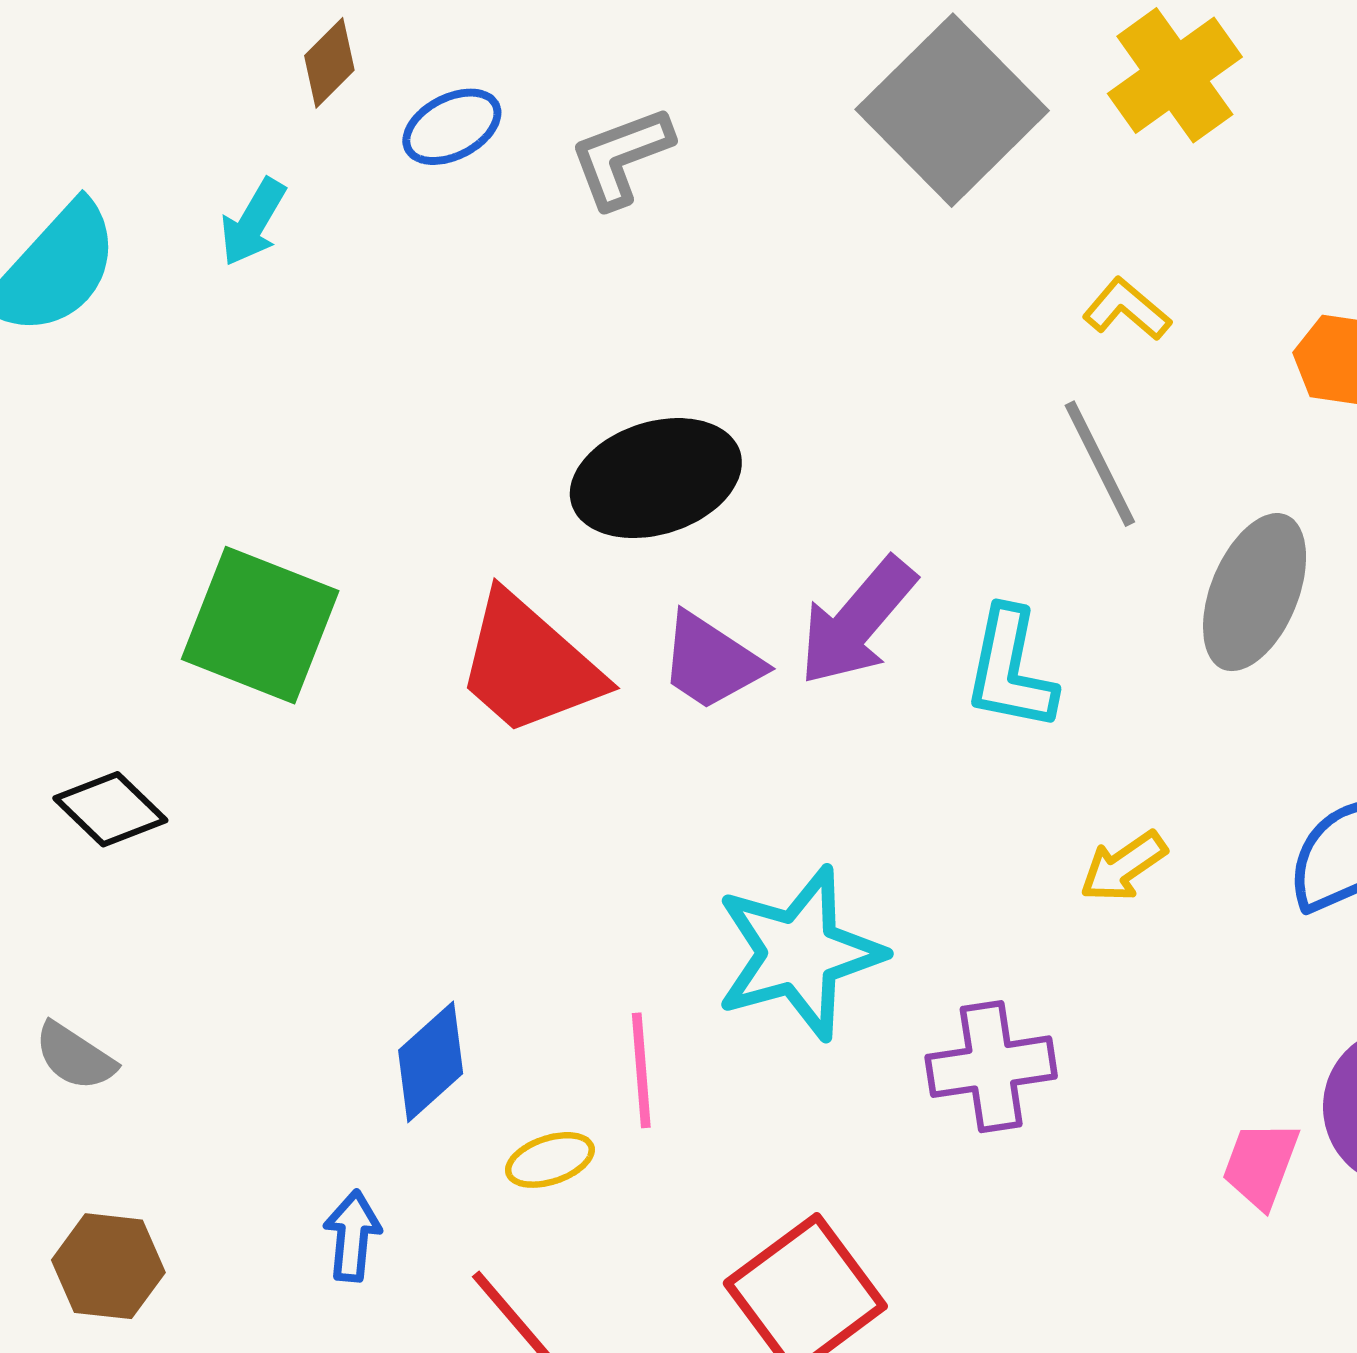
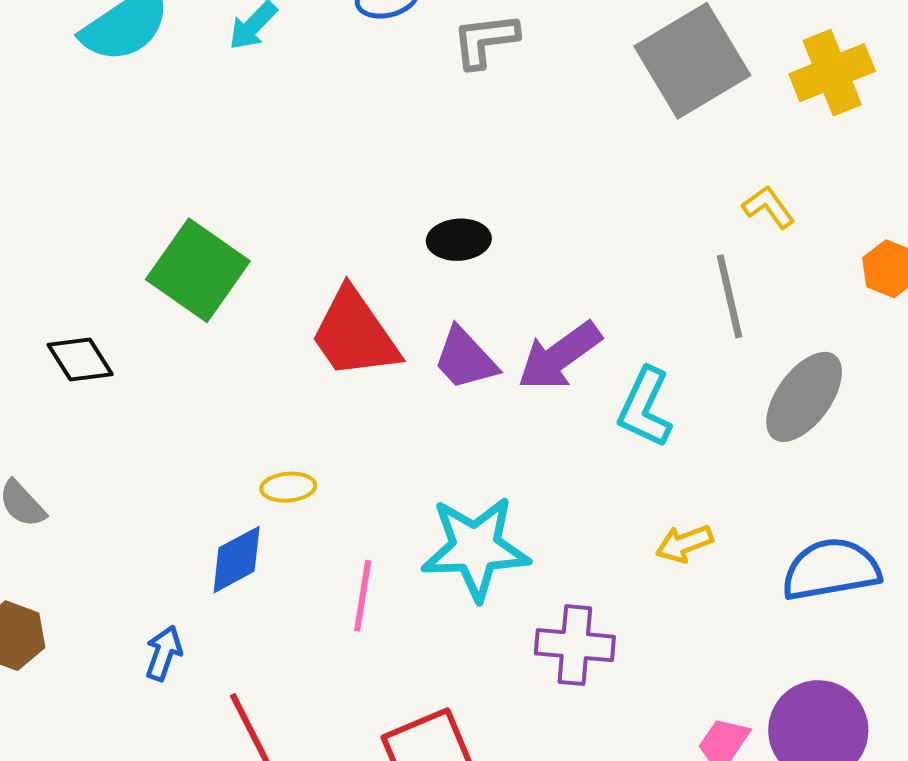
black ellipse: (656, 478) -> (459, 240), size x0.6
yellow ellipse: (550, 1160) -> (288, 487), moved

